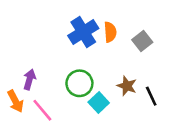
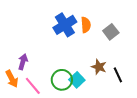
green circle: (79, 83) -> (62, 80), moved

